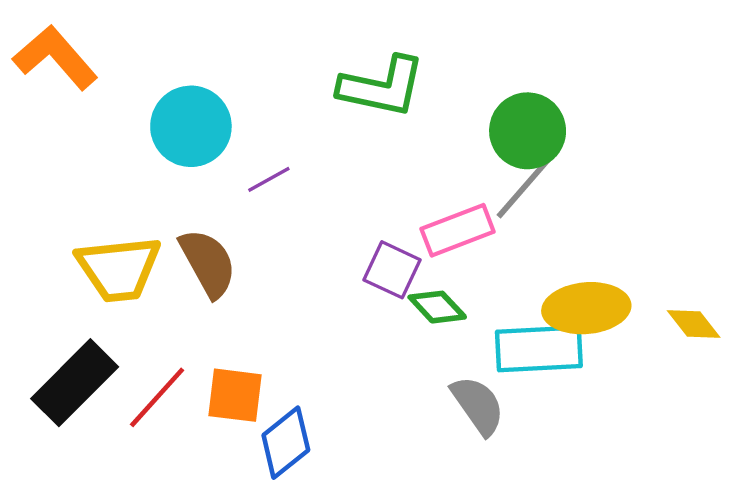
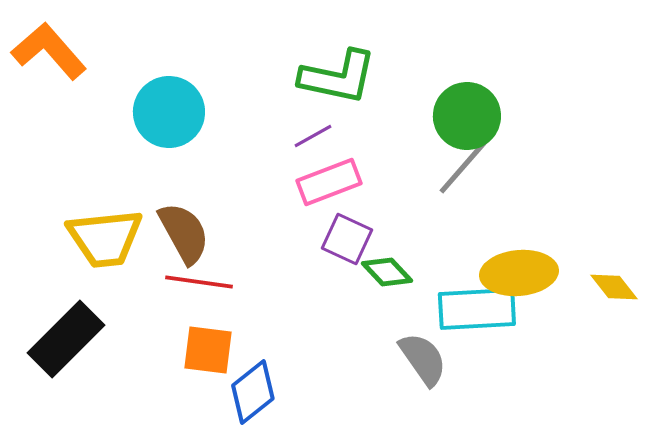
purple line: (269, 179) -> (313, 136), moved
pink rectangle: (458, 230) -> (329, 182), moved
red line: (157, 397) -> (199, 282), moved, turned 56

